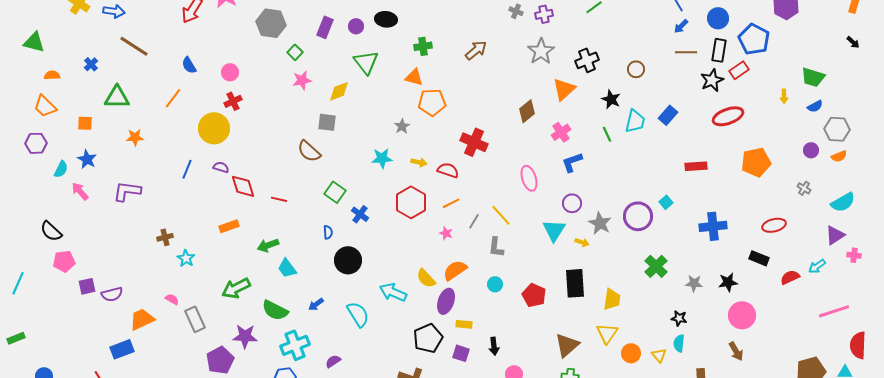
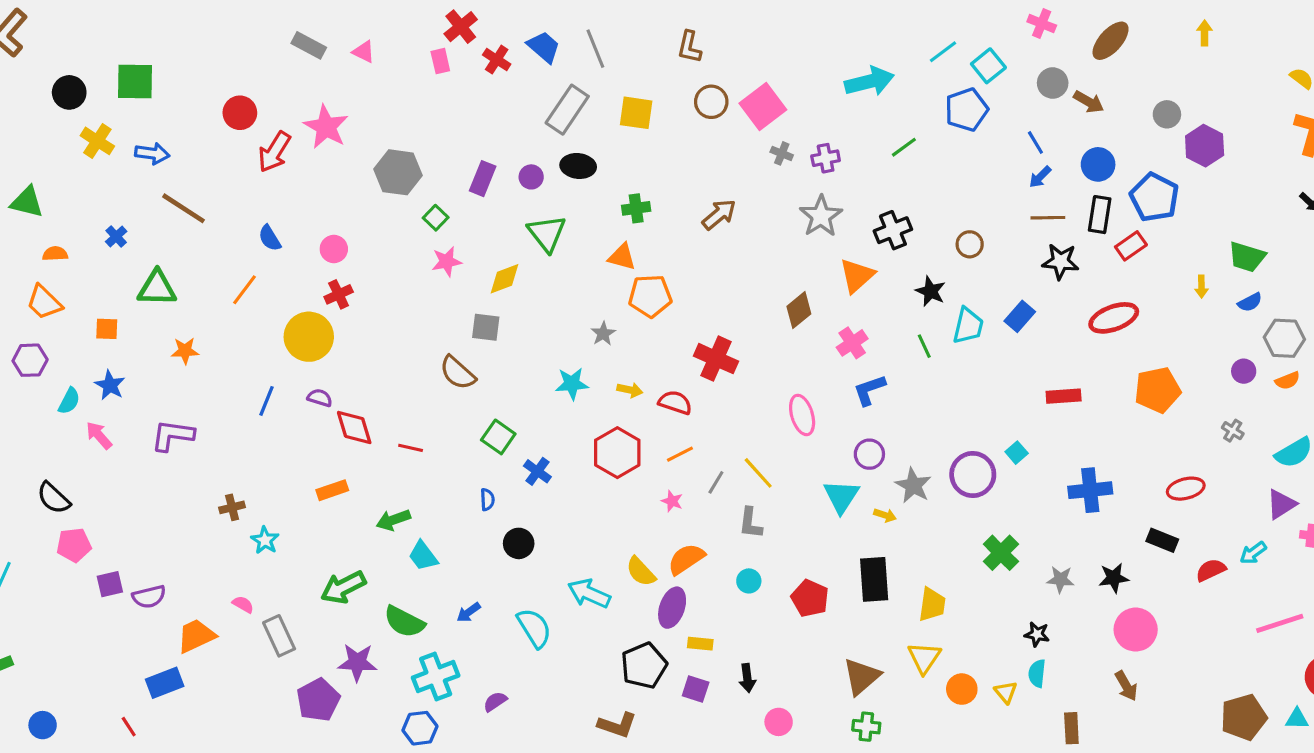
black star: (712, 80) -> (1060, 262), moved, turned 30
black circle: (348, 260) -> (519, 543), size x0.7

